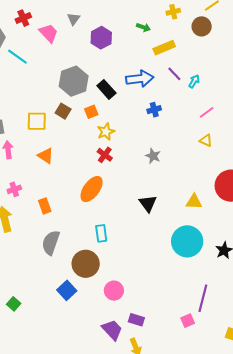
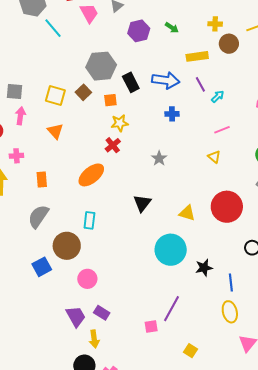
brown circle: (202, 26) -> (229, 44), moved
green arrow: (143, 27) -> (172, 28), moved

